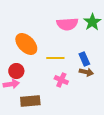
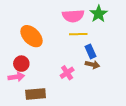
yellow line: (55, 58) -> (78, 34), moved
pink cross: (61, 80) -> (67, 73), turned 32

